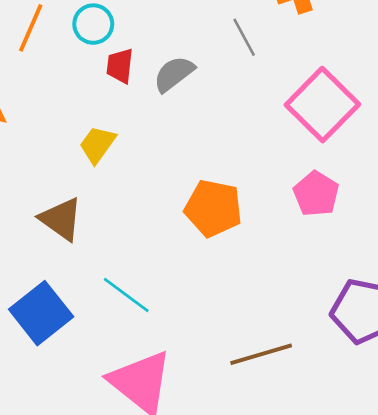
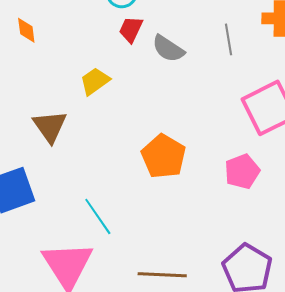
gray semicircle: (174, 74) -> (168, 49), turned -128
cyan line: (126, 295) -> (98, 216), moved

